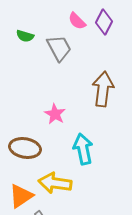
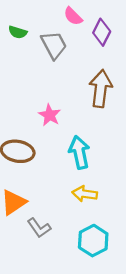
purple diamond: (104, 22) -> (102, 32), moved
yellow arrow: (55, 183) -> (85, 194), moved, size x0.7

